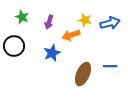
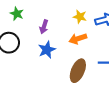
purple arrow: (49, 22) -> (44, 27), moved
orange arrow: (71, 35) -> (78, 39), moved

